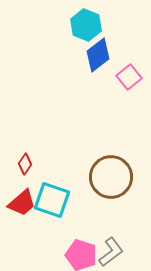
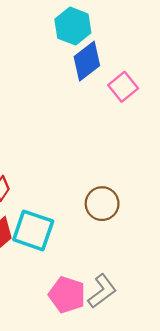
brown circle: (111, 177) -> (102, 204), size x0.7

